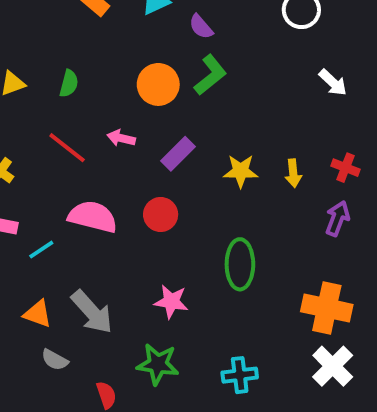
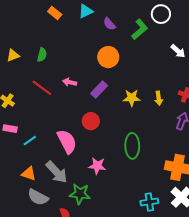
green L-shape: (210, 75) -> (140, 29), moved
orange circle: (158, 84) -> (108, 57), moved
pink semicircle: (93, 217) -> (67, 141), moved, turned 50
gray semicircle: (55, 360) -> (38, 197), size x1.5
green star: (158, 364) -> (80, 194), moved
cyan cross: (240, 375) -> (149, 202), moved

